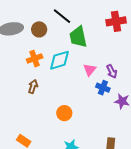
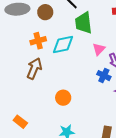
pink triangle: (90, 70) -> (99, 49), moved
brown arrow: (33, 87) -> (34, 69), size x1.5

